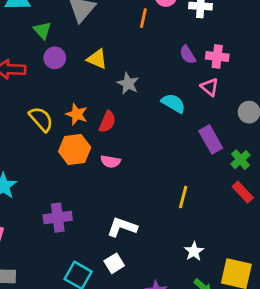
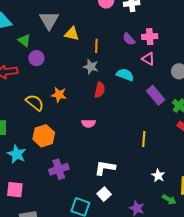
orange line: (143, 18) -> (96, 46), moved
yellow triangle: (97, 59) -> (72, 34), moved
red semicircle: (107, 122) -> (100, 90), moved
orange hexagon: (75, 149) -> (44, 136), moved

